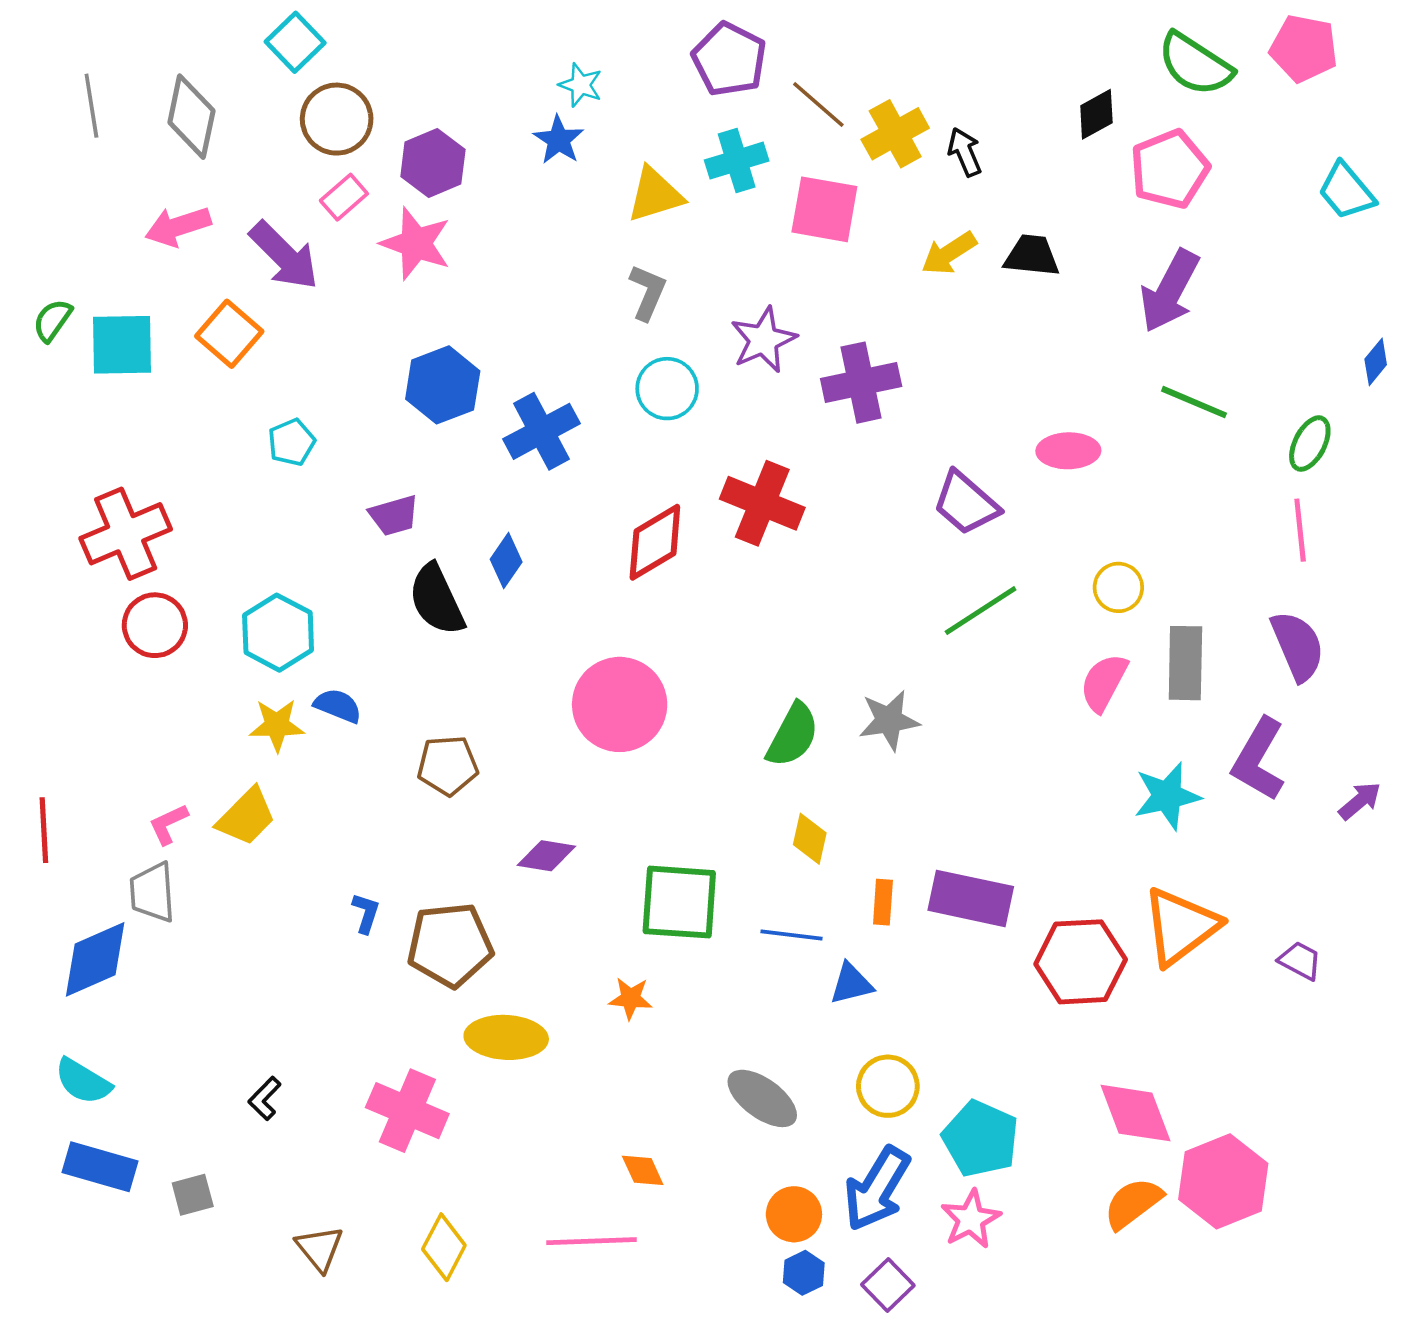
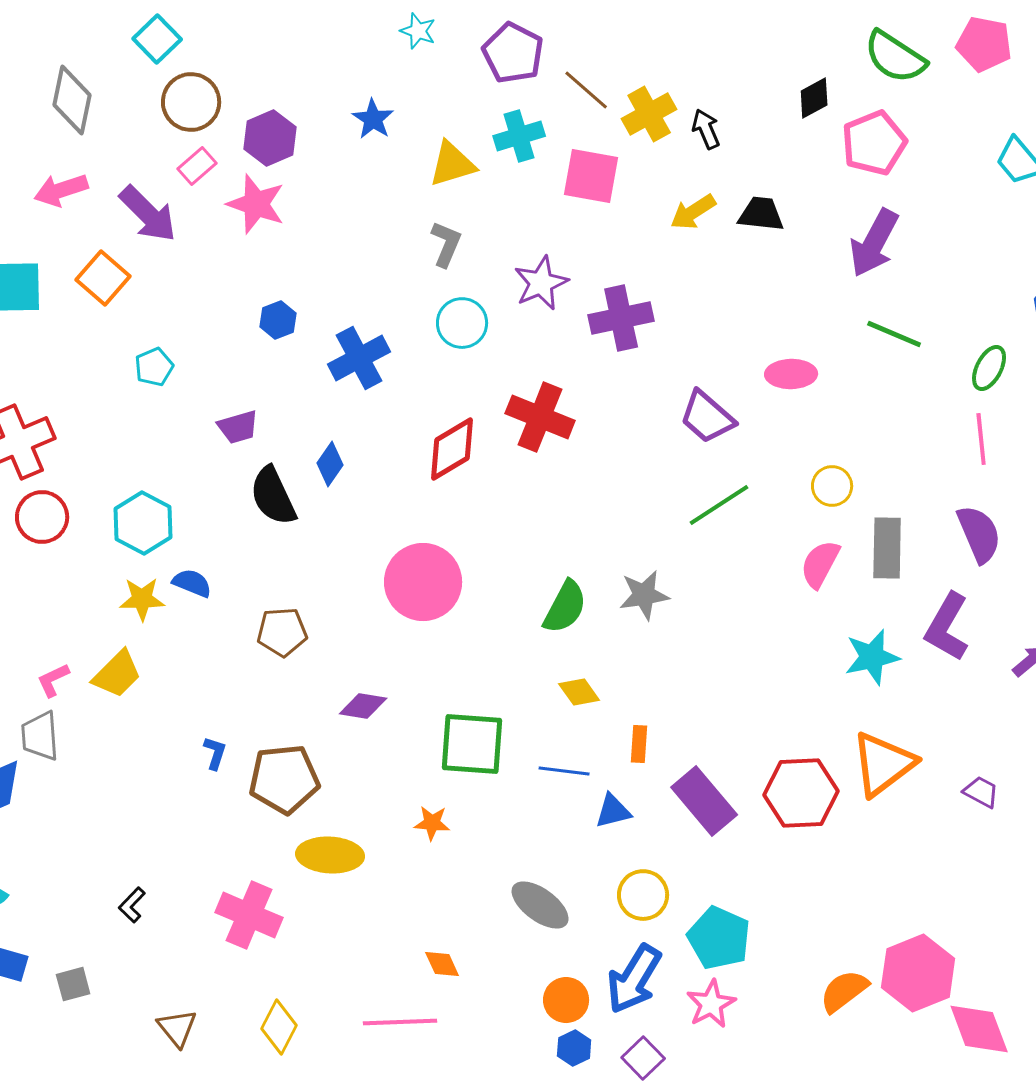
cyan star: (581, 85) -> (418, 31), moved
blue hexagon: (443, 385) -> (278, 320), size x0.6
yellow diamond: (810, 839) -> (579, 692), turned -48
purple rectangle: (971, 898) -> (704, 801), moved, turned 38
pink diamond: (1135, 1113) -> (979, 1029), moved

